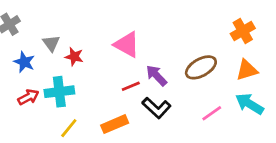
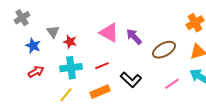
purple arrow: (156, 76) -> (134, 37), moved
red line: (131, 86) -> (102, 66), moved
cyan cross: (59, 92) -> (71, 68), moved

